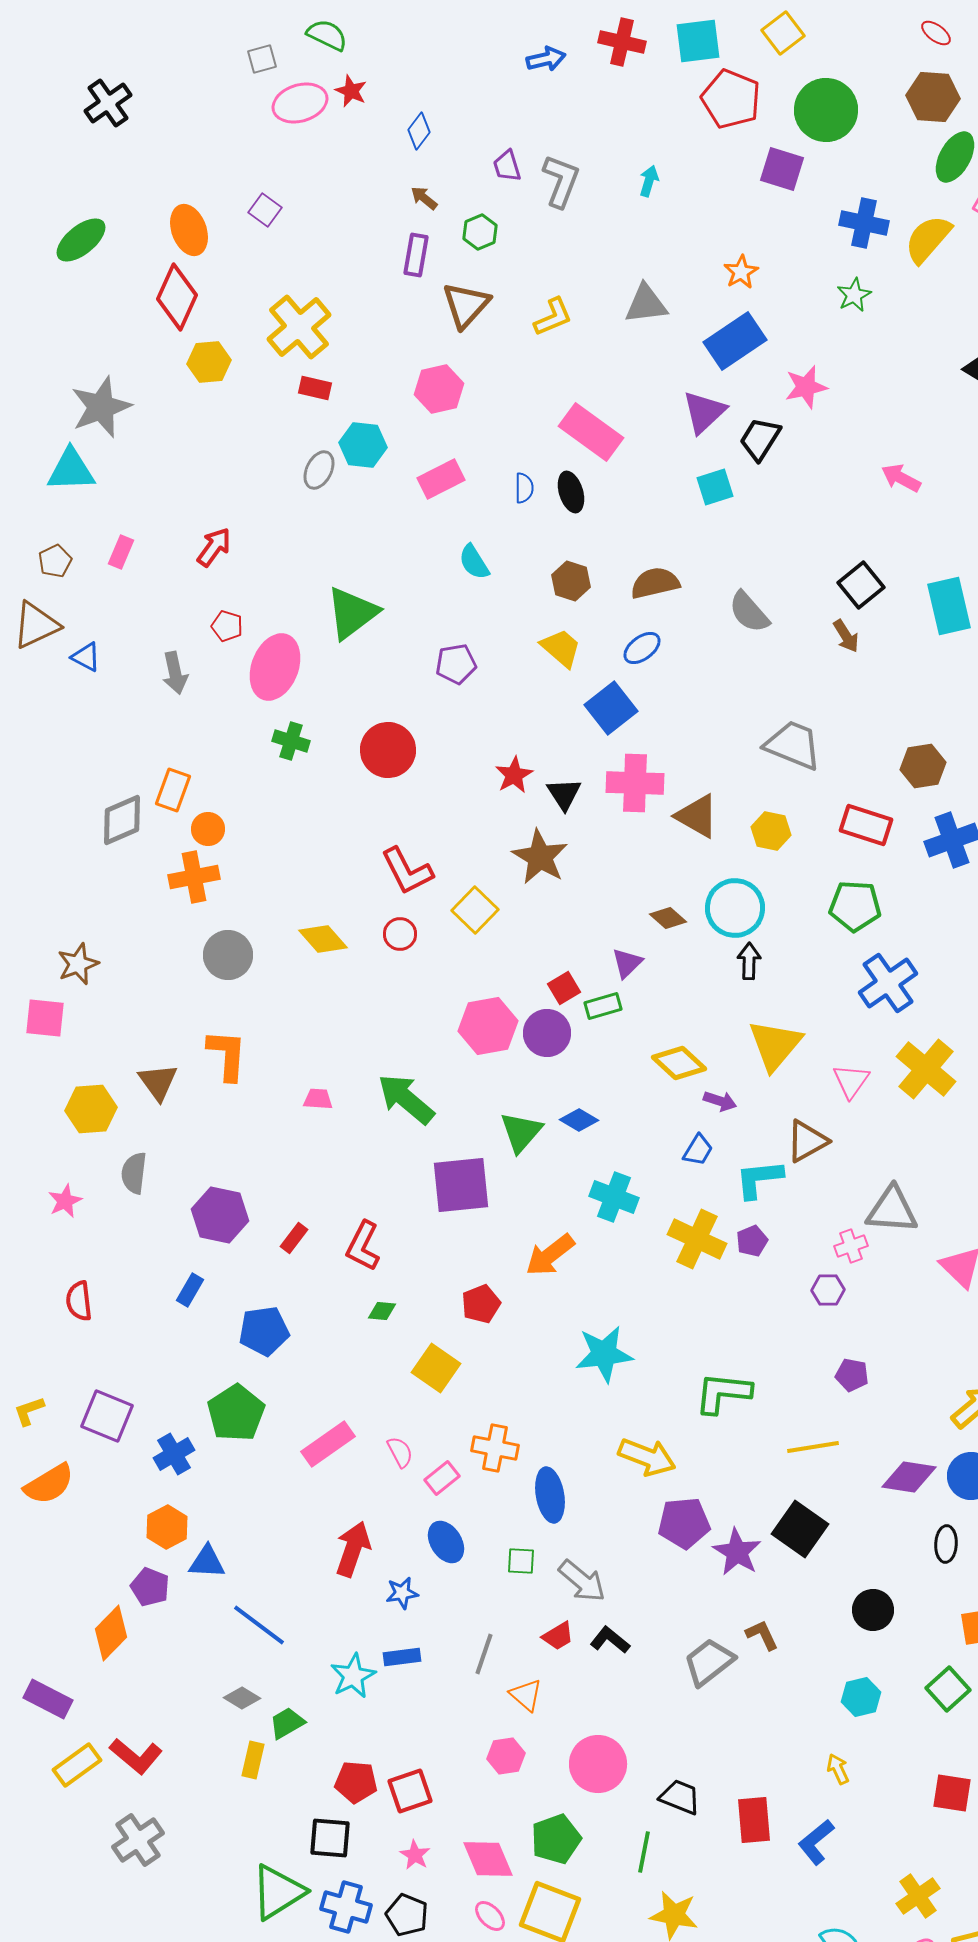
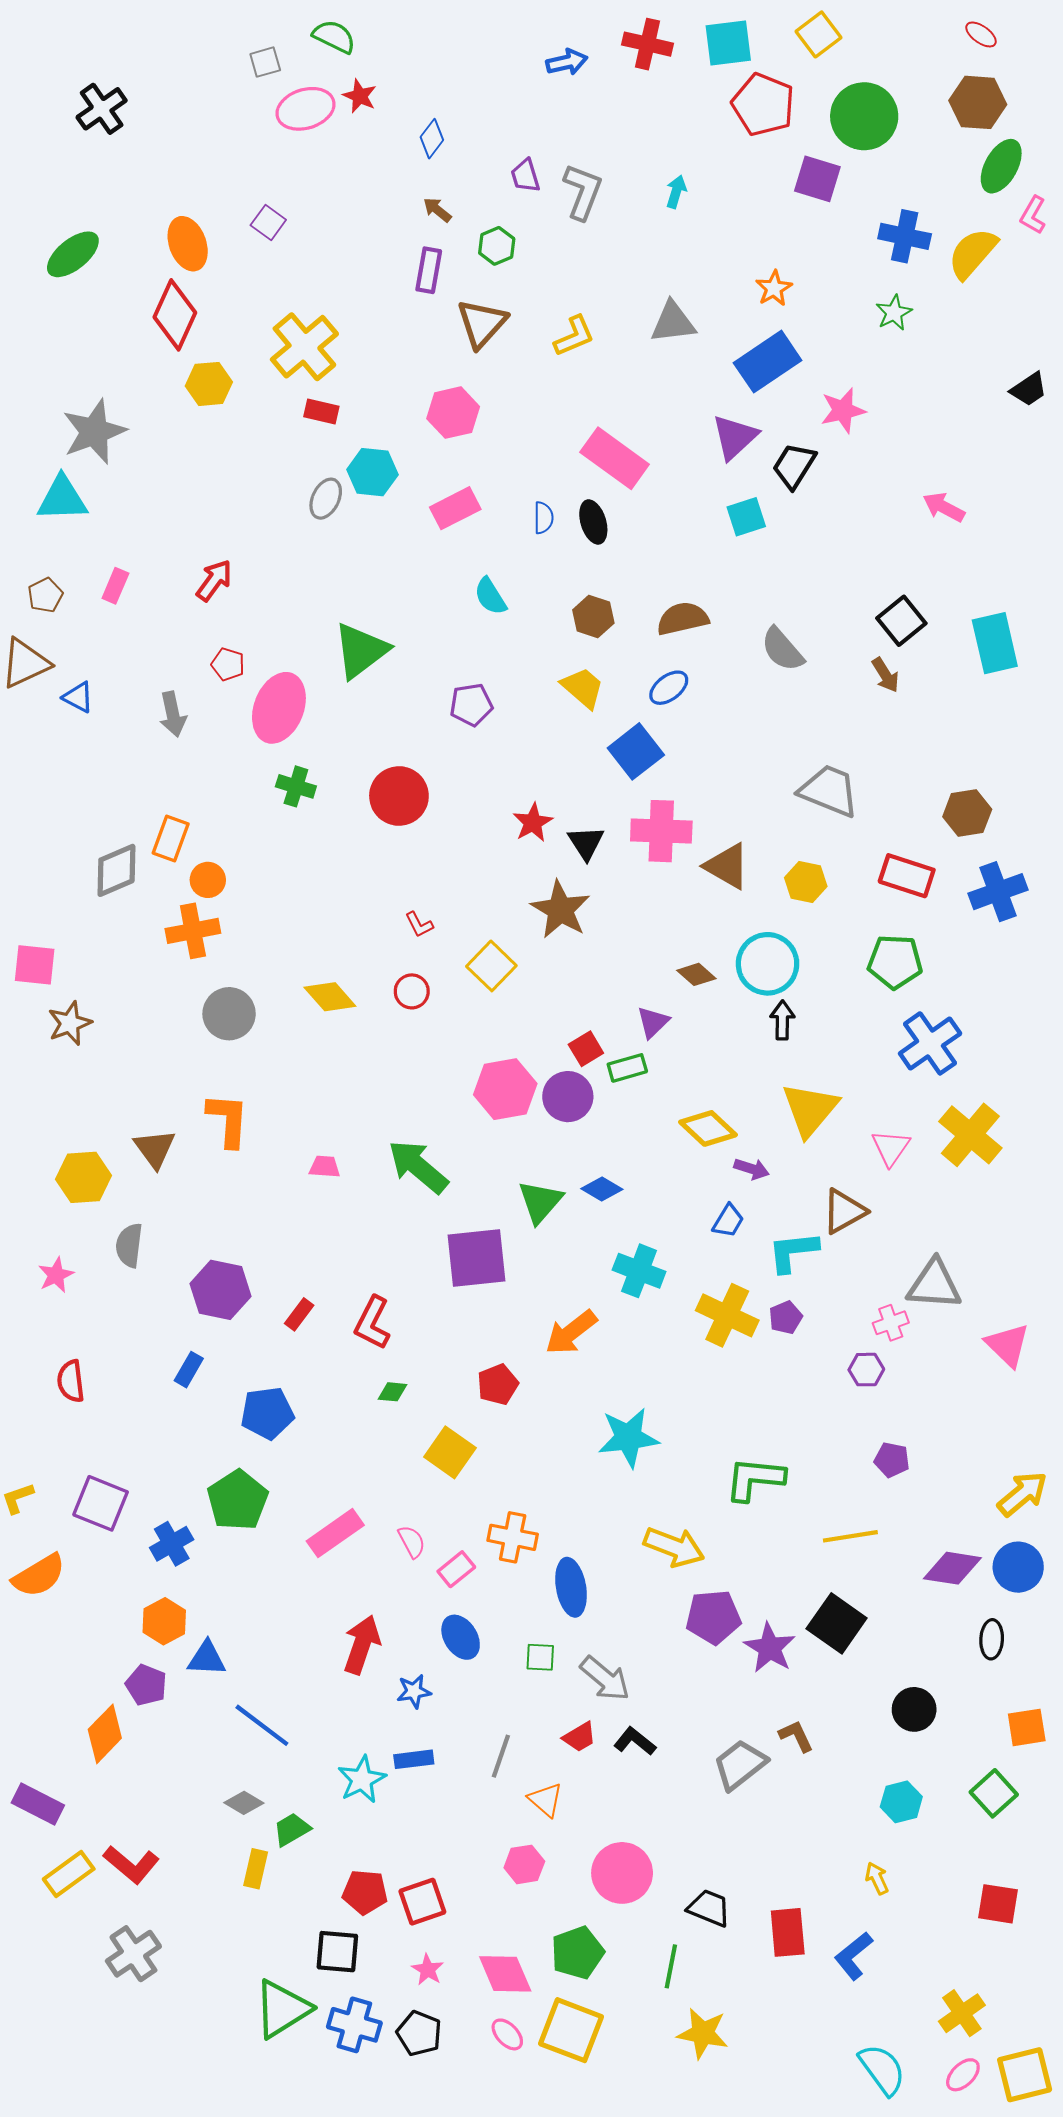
red L-shape: (407, 871) -> (419, 925), size x0.5
pink square: (45, 1018) -> (35, 965), moved

